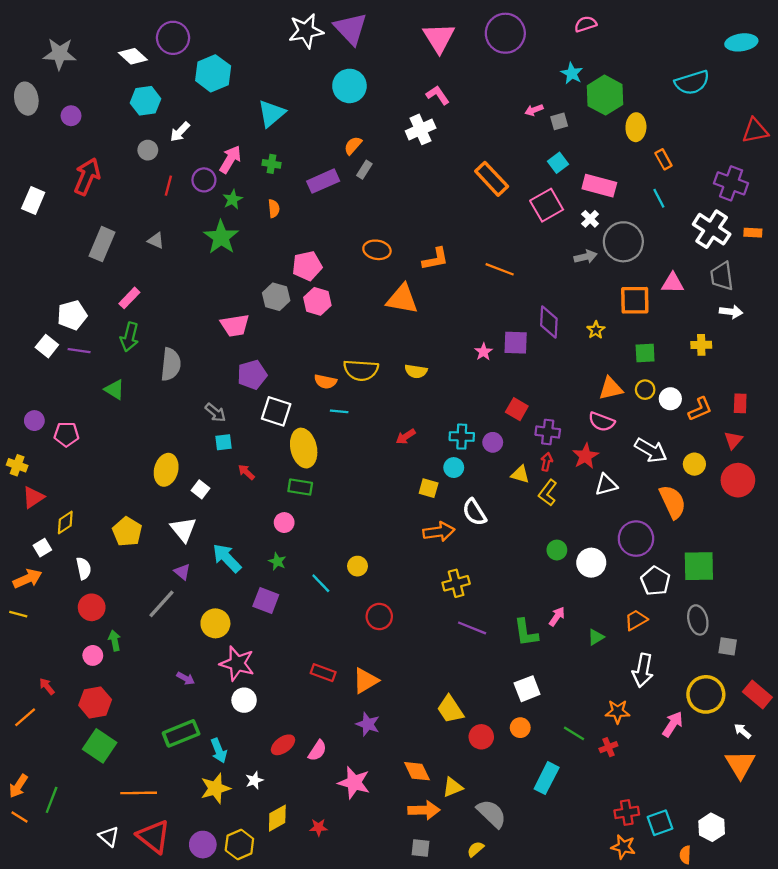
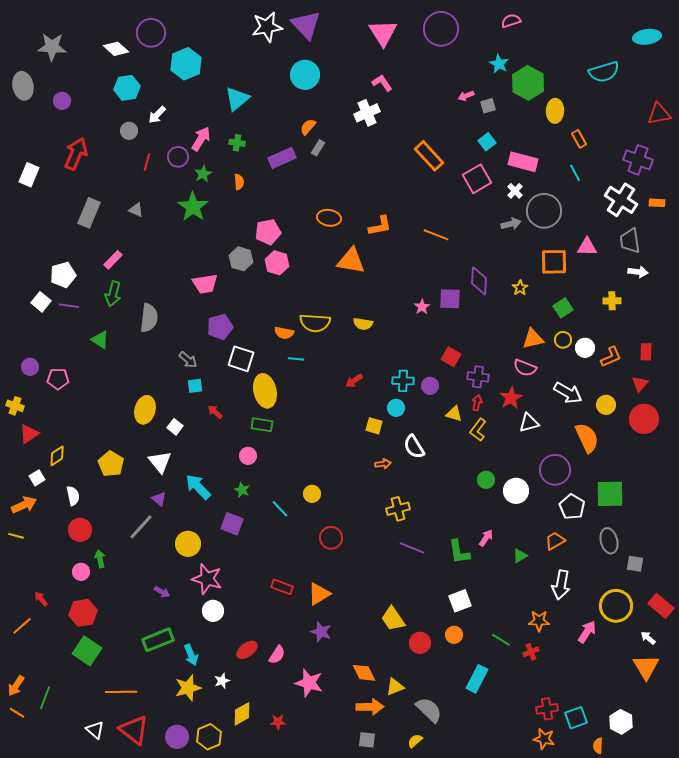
green square: (645, 353) -> (563, 308), turned -30
orange arrow: (439, 532) -> (383, 464), size x0.6

